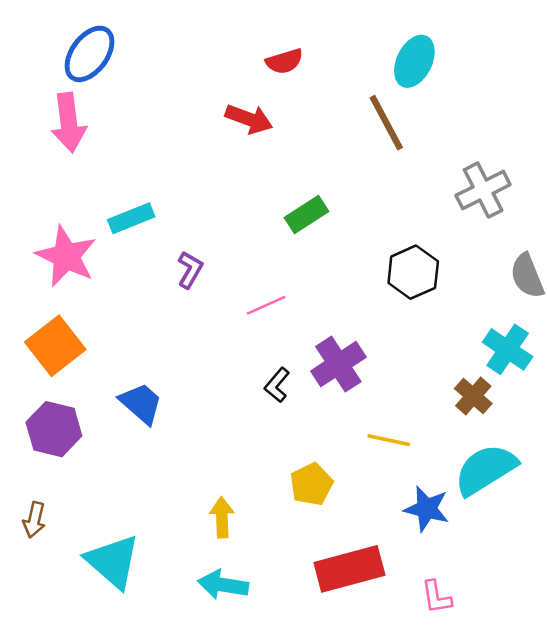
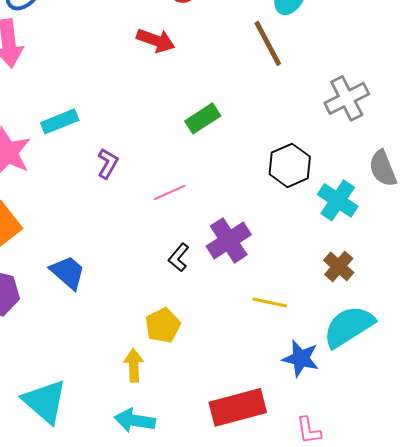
cyan cross: (508, 349) -> (338, 200), moved
yellow pentagon: (311, 484) -> (163, 325), moved

